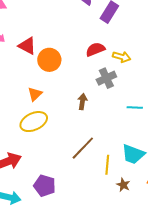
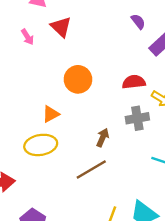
red triangle: (27, 46) -> (61, 27), moved
brown line: (83, 148) -> (91, 170), moved

